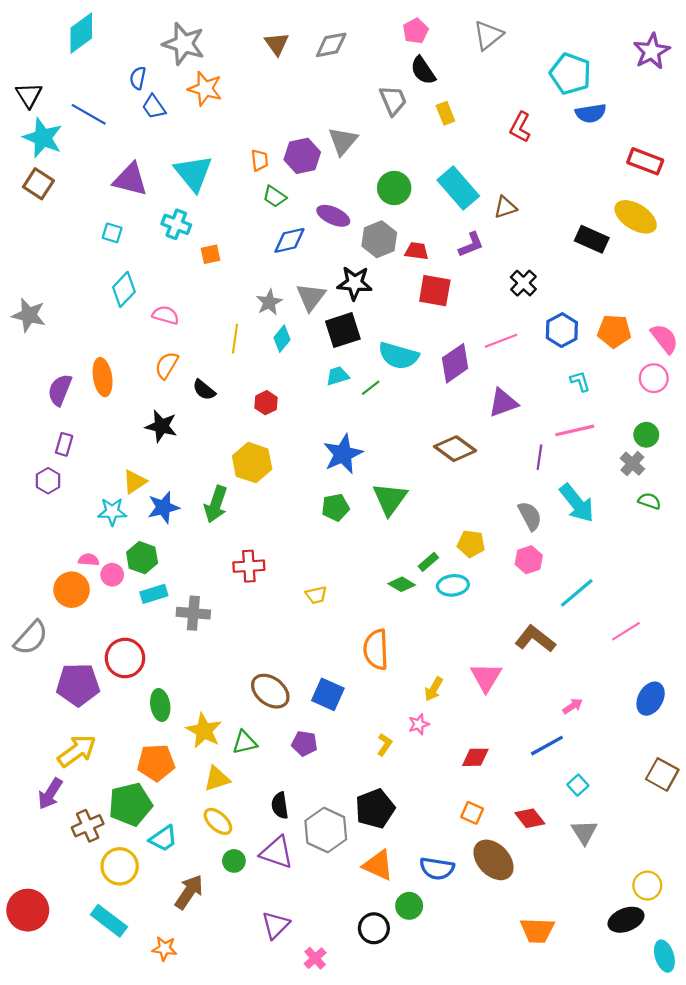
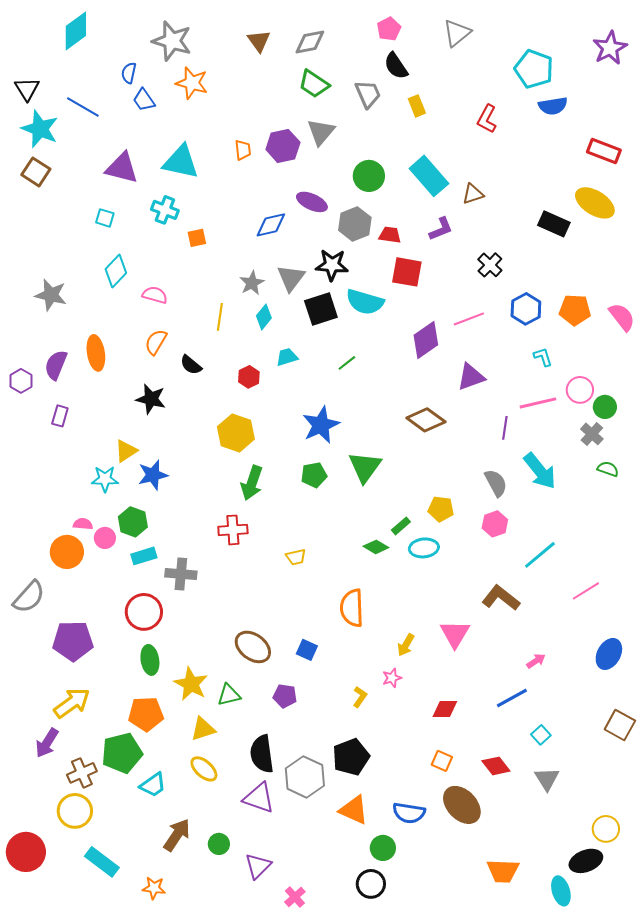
cyan triangle: (193, 173) -> (181, 162), turned -39
green trapezoid: (275, 197) -> (314, 84), moved, size x1.4
gray star: (29, 315) -> (51, 295), moved
cyan semicircle: (398, 356) -> (365, 302), moved
cyan trapezoid: (338, 376) -> (287, 357), moved
pink circle: (654, 378) -> (580, 390), moved
purple hexagon: (48, 481) -> (21, 381), moved
green arrow: (216, 504) -> (252, 483), moved
red circle: (125, 658) -> (144, 612), moved
blue square: (328, 694) -> (307, 650), size x0.7
black semicircle: (280, 805) -> (262, 754), size x1.5
green circle: (234, 861) -> (219, 844), moved
yellow circle: (120, 866) -> (75, 811), moved
black circle: (374, 928) -> (371, 884), moved
cyan ellipse: (664, 956) -> (561, 891), moved

